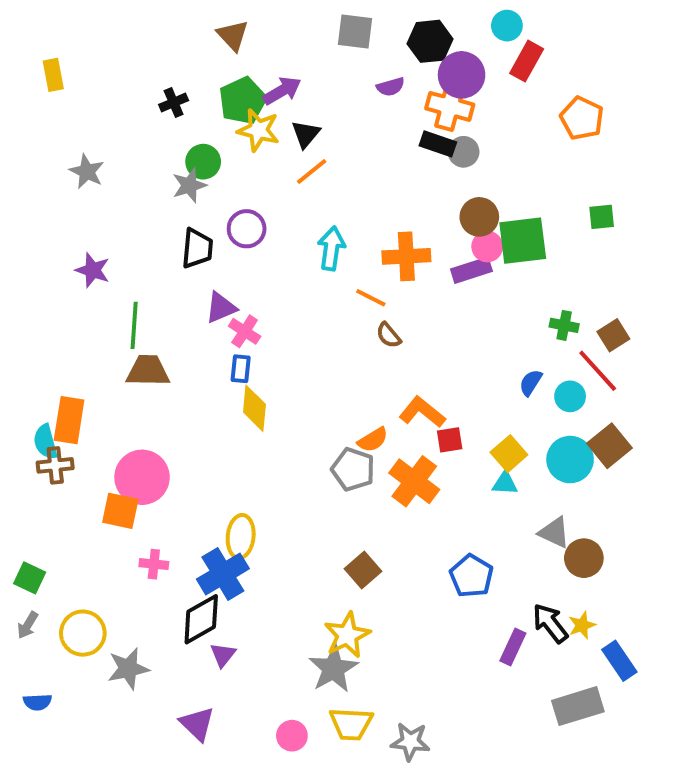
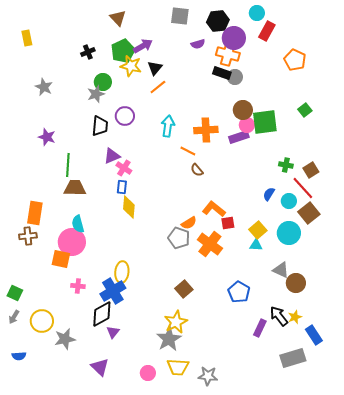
green square: (602, 217) -> (305, 110), turned -32
cyan semicircle: (45, 442) -> (78, 224), moved
brown square: (609, 446) -> (309, 213), moved

